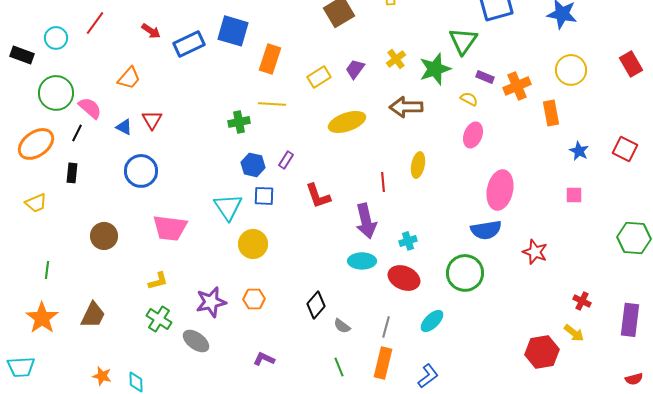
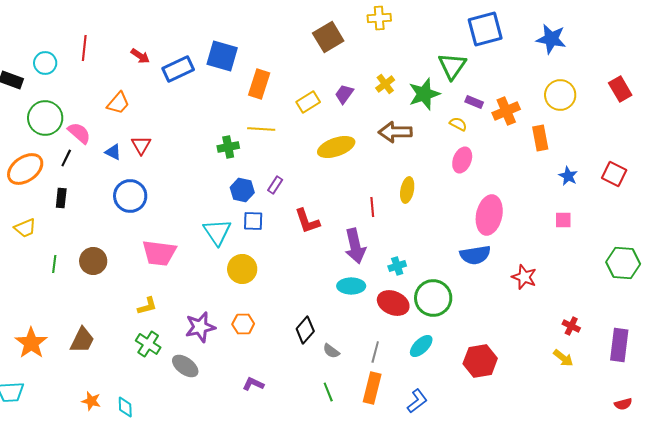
red line: (95, 23) -> (84, 48), turned -30
green line: (47, 270) -> (54, 264), moved
green circle: (465, 273) -> (433, 298), moved
red hexagon: (542, 352) -> (480, 361), moved

